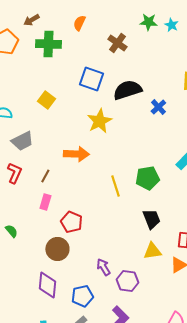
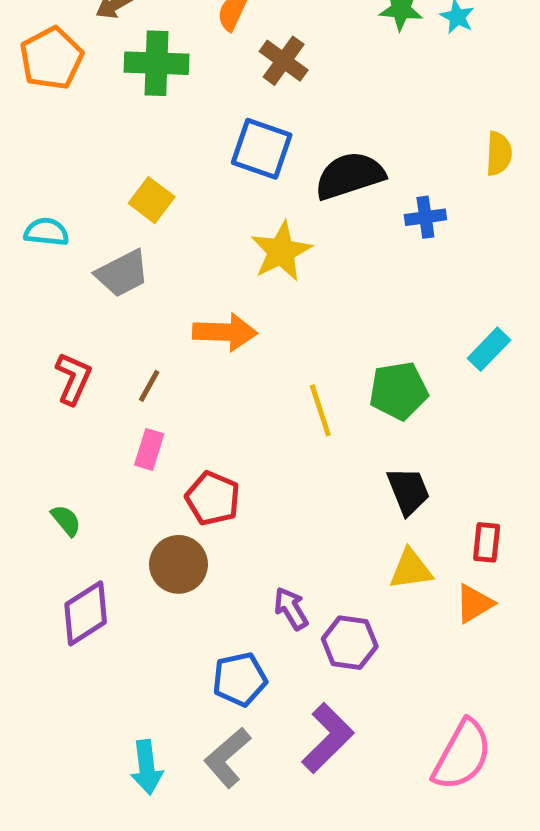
brown cross: (117, 43) -> (284, 61), moved
blue cross: (158, 107) -> (425, 217), turned 35
gray trapezoid: (22, 141) -> (122, 273), moved
purple diamond: (47, 285) -> (86, 613), moved, turned 52

